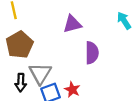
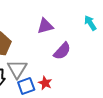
purple semicircle: (92, 53) -> (62, 51), turned 42

